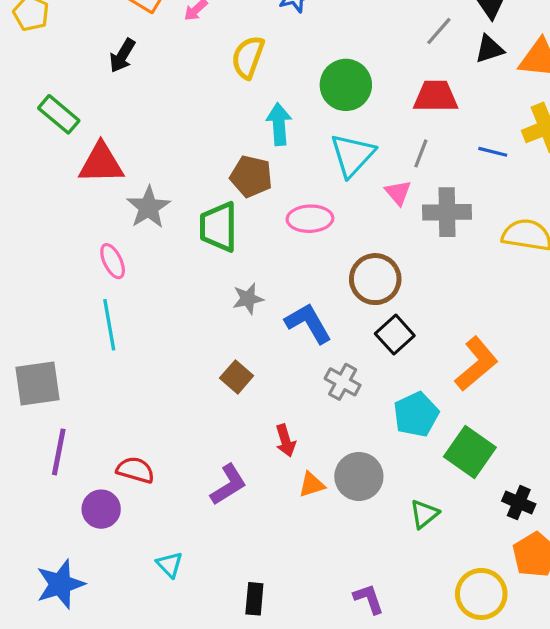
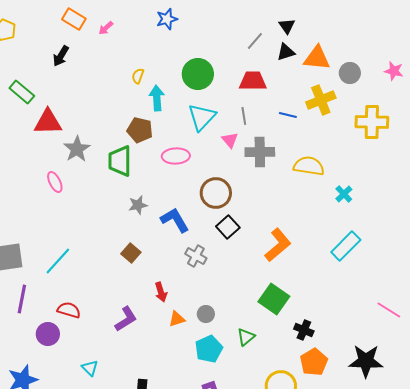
yellow semicircle: (248, 57) -> (138, 76), moved, size x0.6
gray line: (421, 153) -> (244, 116), turned -30
cyan line: (109, 325) -> (58, 261), moved, turned 52
cyan pentagon: (416, 414) -> (209, 349), moved
gray circle: (359, 476) -> (206, 314), size x0.6

